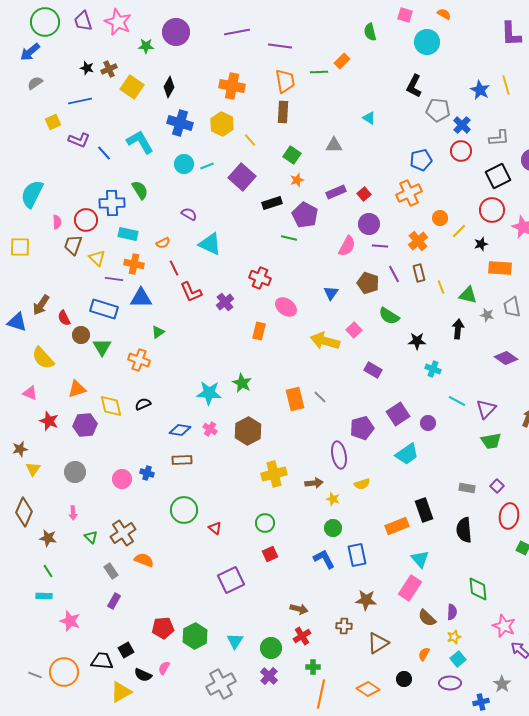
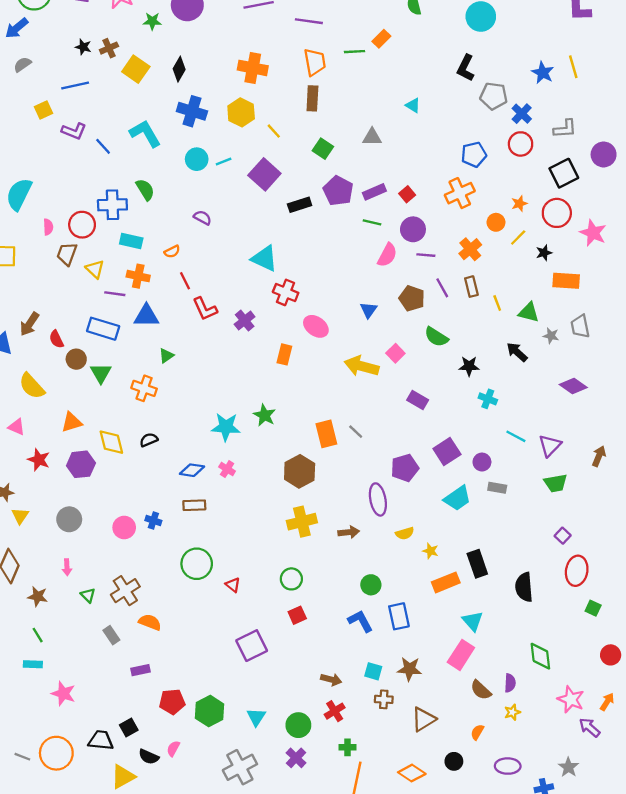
orange star: (297, 180) -> (519, 204), moved
purple pentagon: (305, 215) -> (338, 191), moved
green line: (289, 238) -> (372, 222), moved
cyan triangle: (210, 244) -> (264, 259), moved
black arrow: (458, 329) -> (517, 352), turned -54
brown hexagon: (248, 431) -> (300, 471), moved
gray rectangle: (467, 488) -> (497, 488), moved
yellow star: (333, 499) -> (431, 551), moved
purple rectangle: (114, 601) -> (141, 670), moved, turned 49
cyan square: (458, 659) -> (373, 671), moved, turned -35

